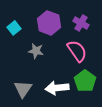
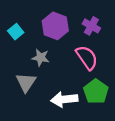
gray triangle: (23, 89) -> (26, 82), moved

